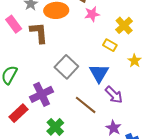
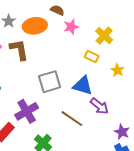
gray square: (66, 67) -> (50, 82), turned 35
blue triangle: (99, 73) -> (83, 86), turned -40
purple star: (113, 128) -> (122, 132), moved

